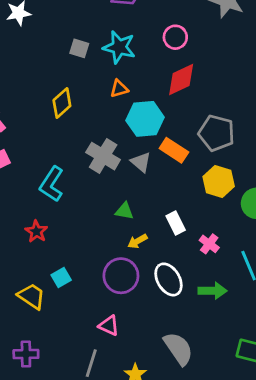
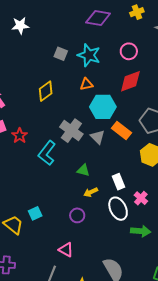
cyan L-shape: (52, 184) -> (47, 153), moved
red star: (36, 231) -> (20, 136), moved
purple circle: (121, 276) -> (77, 215), size x0.6
white ellipse: (168, 279) -> (118, 209), moved

